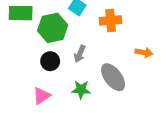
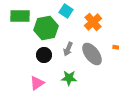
orange cross: (111, 20) -> (93, 22), turned -36
gray ellipse: (113, 77) -> (92, 54), moved

